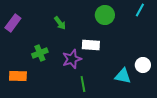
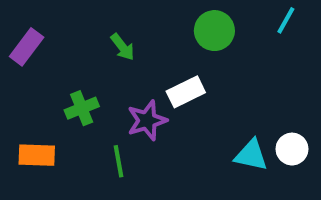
white rectangle: (91, 45) -> (186, 92), turned -30
white circle: (143, 65) -> (292, 149), moved
green line: (83, 84) -> (118, 161), moved

